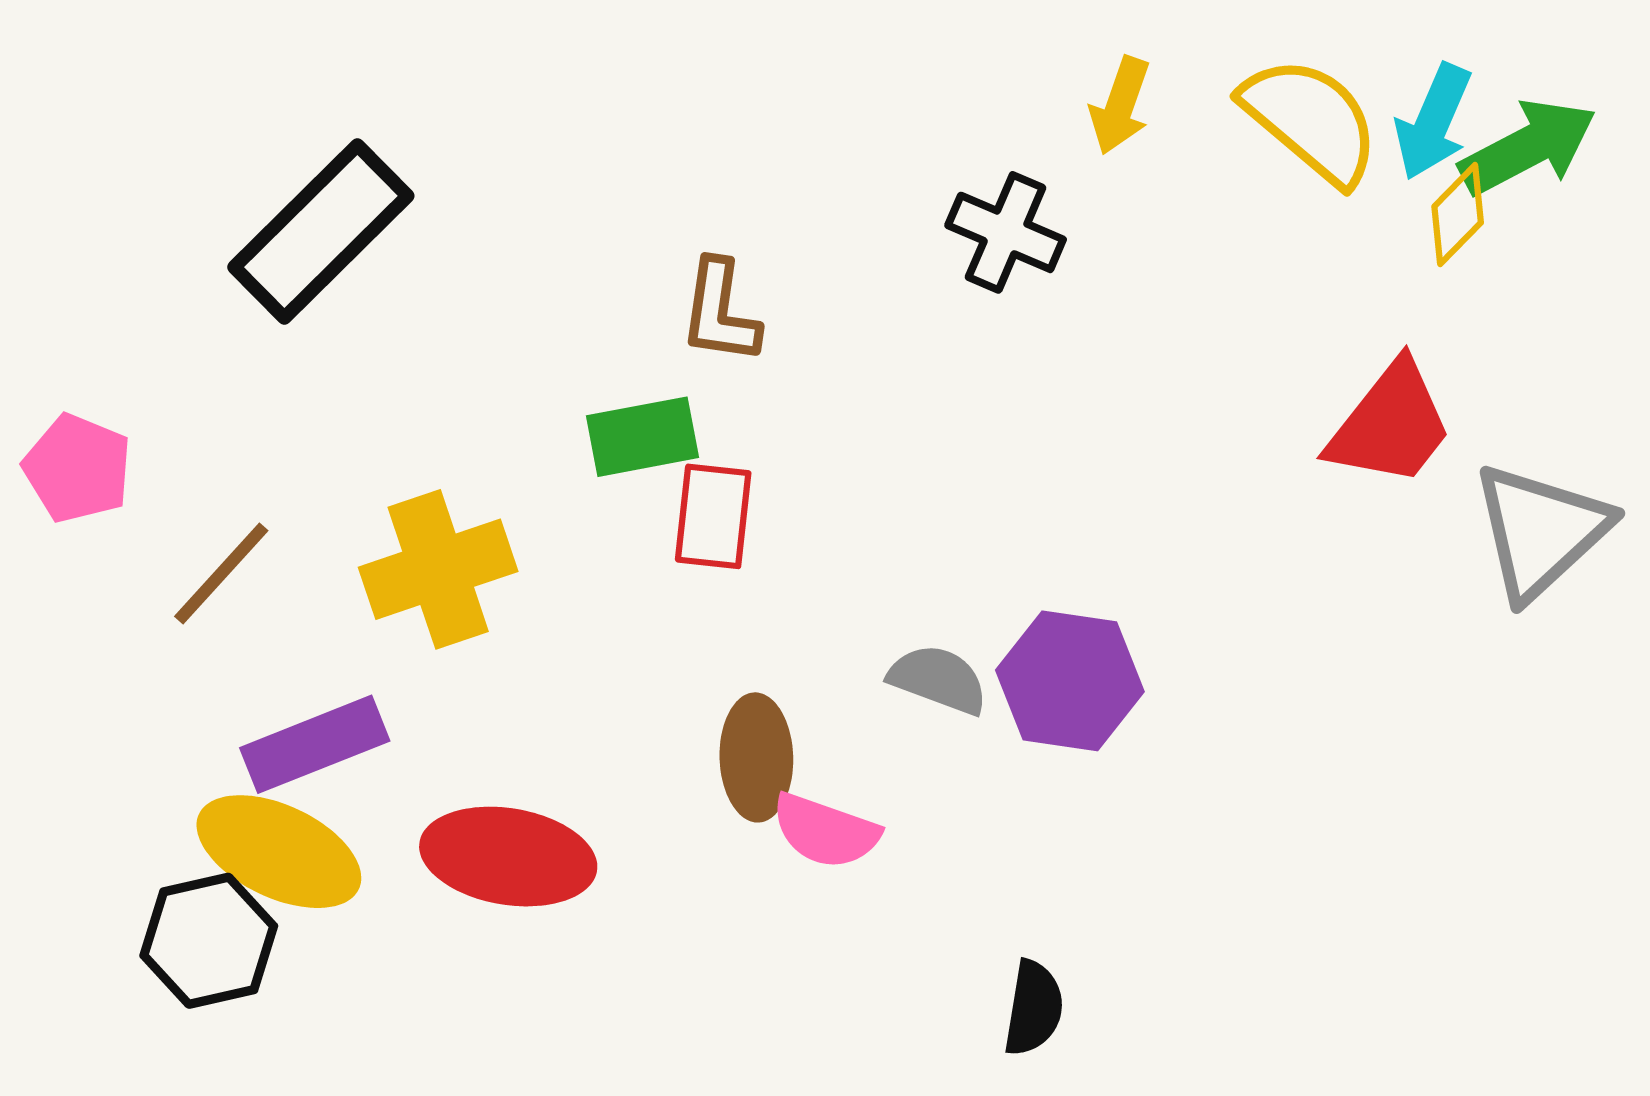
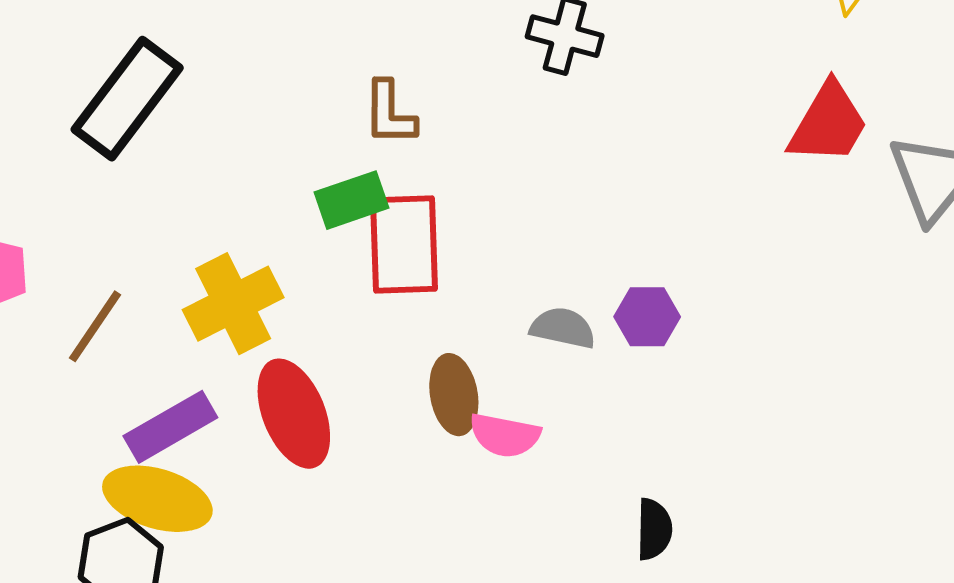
red rectangle: (713, 516) -> (404, 244), size x1.5
purple hexagon: (1070, 681) -> (647, 317), size x0.7
red ellipse: (508, 857) -> (294, 414), moved, turned 67

